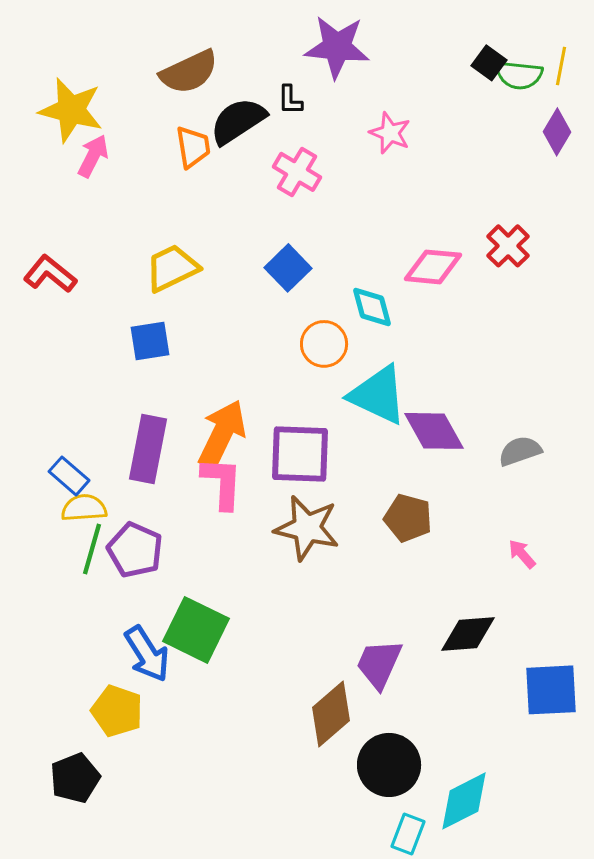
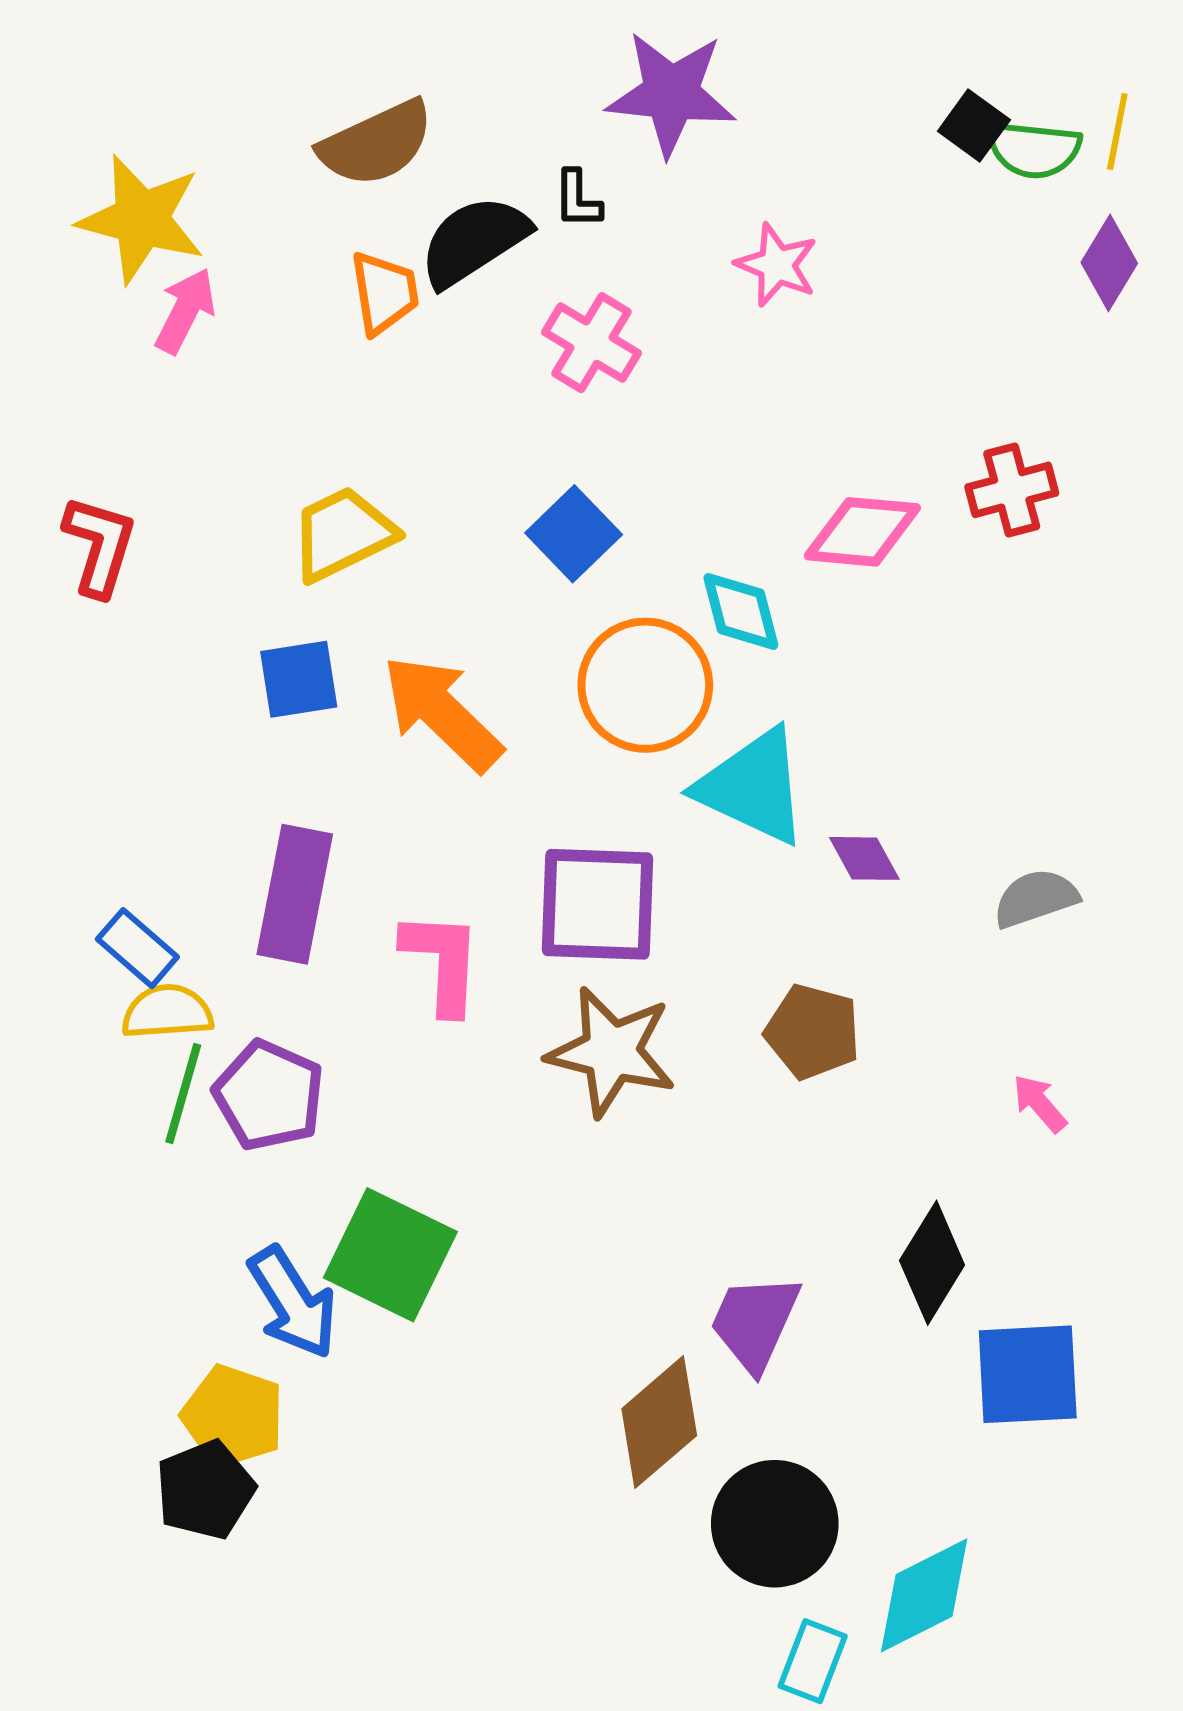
red cross: (508, 246) -> (1012, 490), turned 30
red L-shape: (50, 274) -> (100, 546), turned 68
orange circle: (324, 344) -> (645, 685), size x1.4
purple diamond: (434, 431) -> (864, 858), size x0.6
orange arrow: (222, 434) -> (442, 713), moved, turned -72
black diamond: (468, 634) -> (932, 1263), turned -54
blue square: (551, 690) -> (1028, 1374), moved
black pentagon: (75, 778) -> (205, 1490), moved

